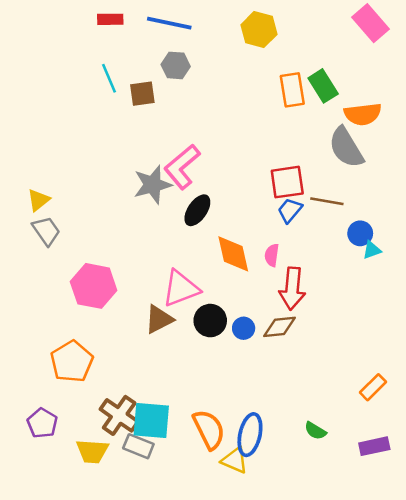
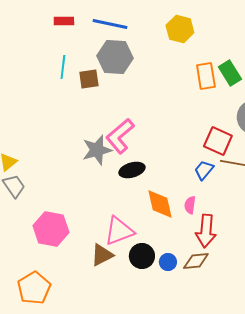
gray hexagon: (176, 65) -> (115, 57), size x1.6
cyan line: (109, 78) -> (63, 67), turned 30
red square: (287, 182) -> (218, 141), moved, turned 32
black ellipse: (197, 210) -> (132, 170), turned 40

